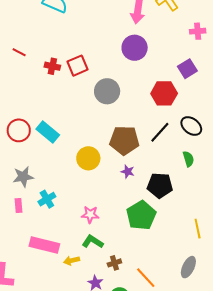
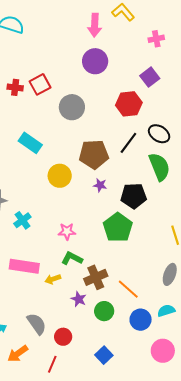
cyan rectangle: (48, 132) -> (30, 143), moved
green semicircle: (188, 159) -> (159, 167), size x1.8
brown cross: (114, 263) -> (96, 277), size x1.6

